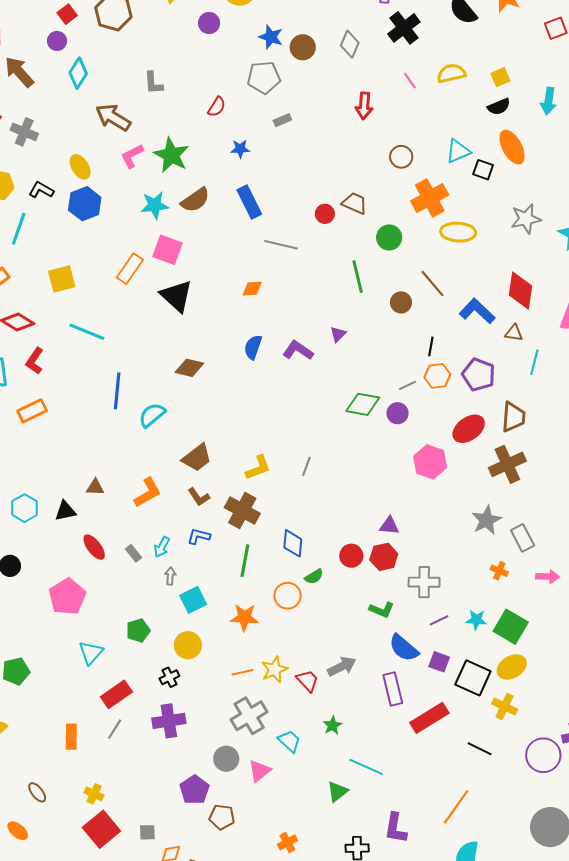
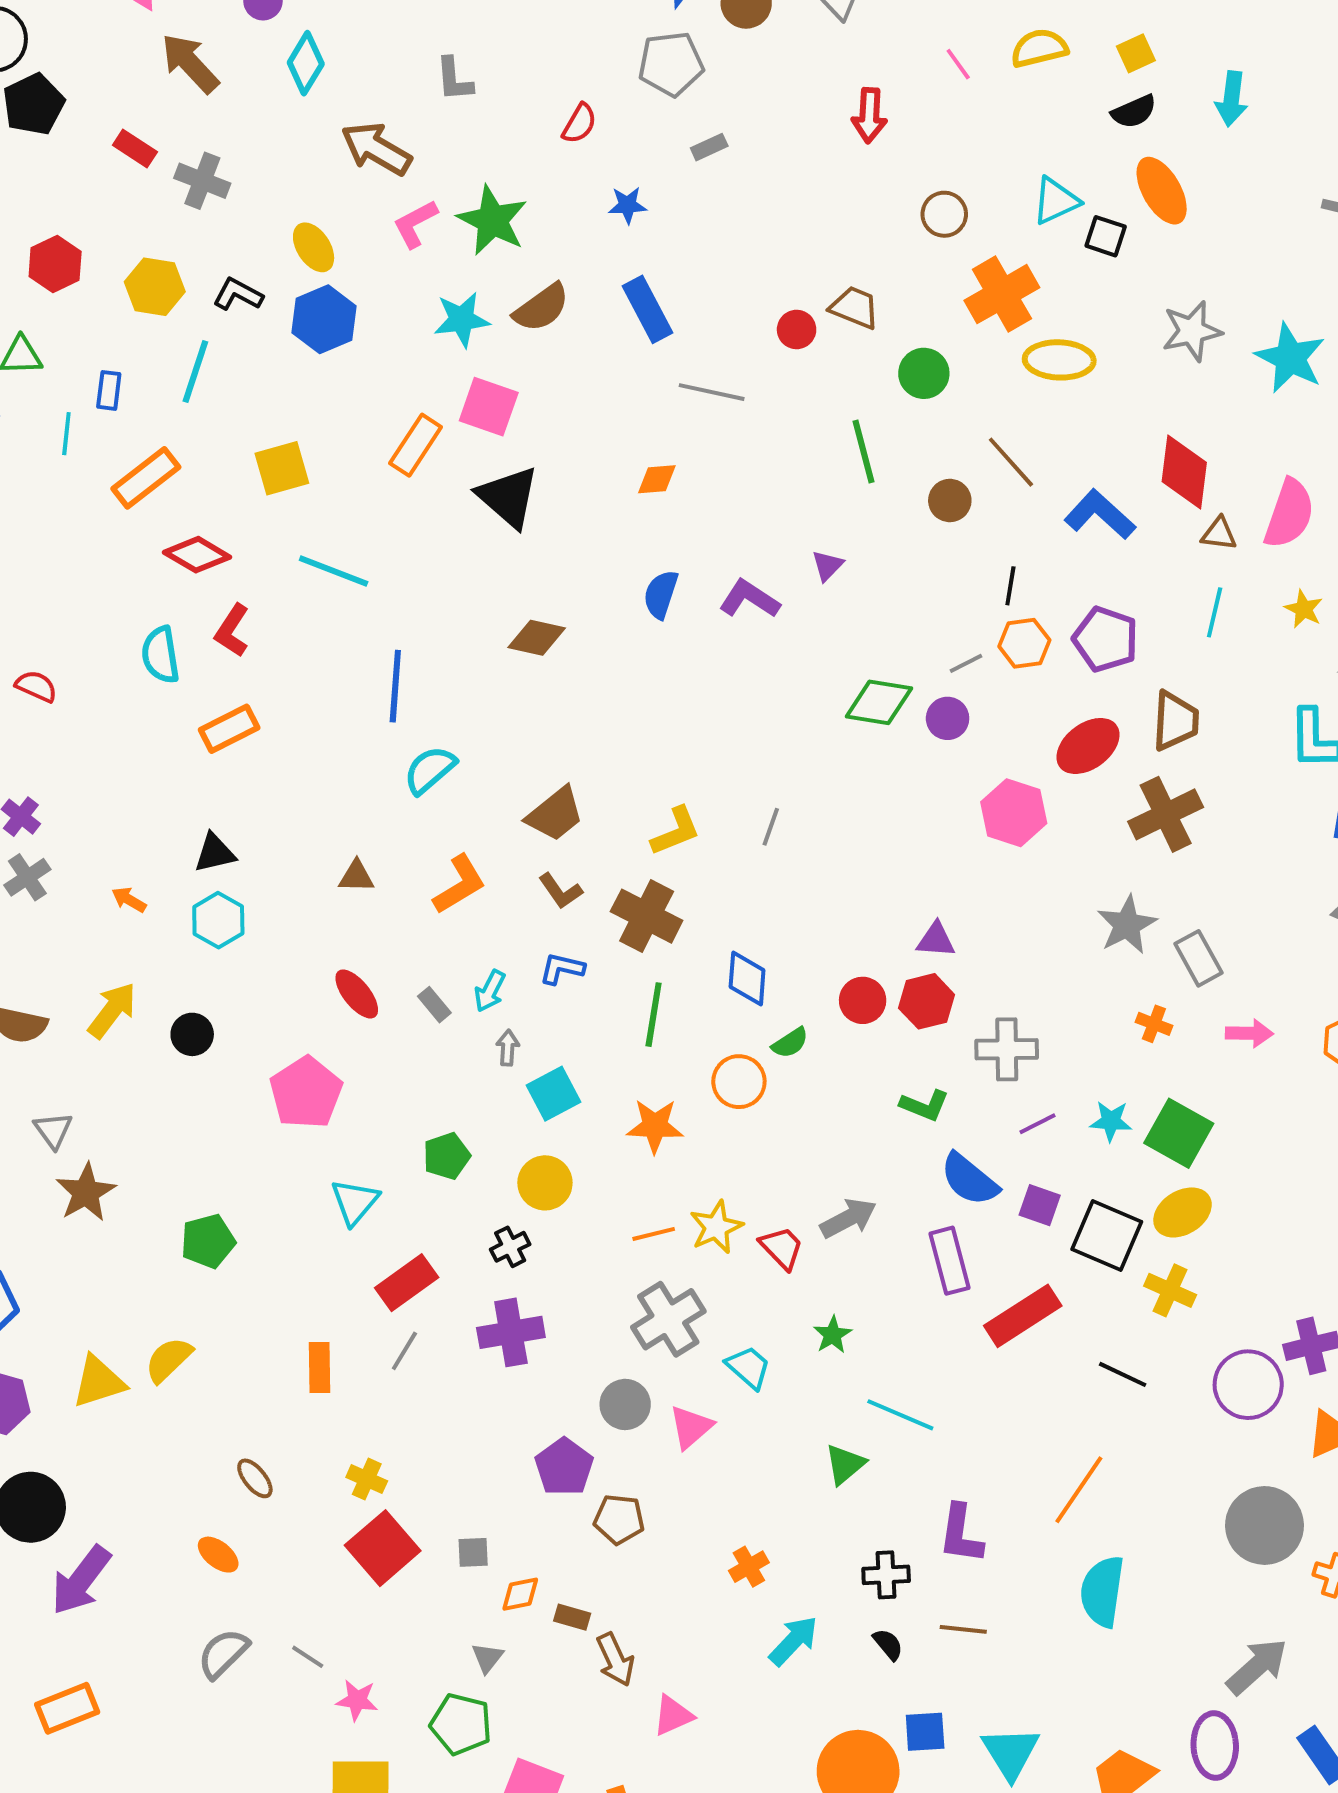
brown triangle: (514, 333) -> (1219, 534), moved
cyan semicircle: (152, 415) -> (430, 770), moved
black triangle: (65, 511) -> (215, 853), moved

